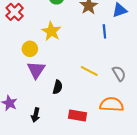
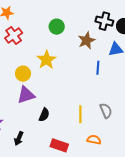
purple triangle: (36, 70) -> (26, 95), turned 30
yellow line: (89, 71) -> (80, 114), moved, turned 54
orange semicircle: (112, 104) -> (94, 140), size x0.6

